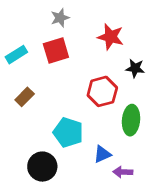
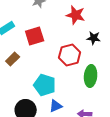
red square: (56, 50) -> (35, 36), moved
blue triangle: (102, 154) -> (56, 106), moved

